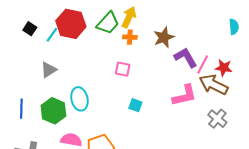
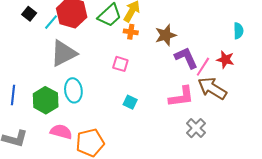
red star: (224, 68) -> (225, 60), moved
gray triangle: (49, 70) -> (64, 53), moved, size x1.6
gray cross: (217, 119) -> (196, 128), moved

